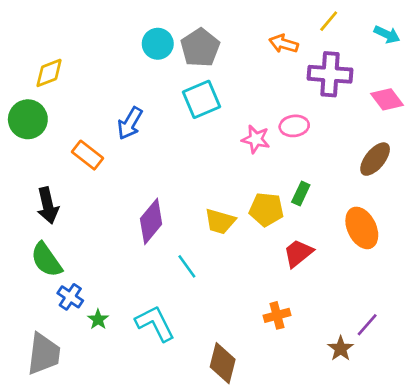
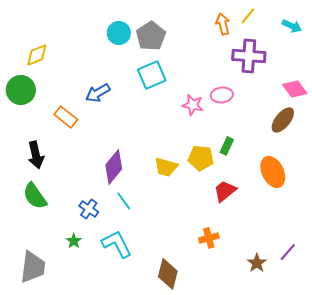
orange arrow: (284, 44) -> (223, 24), moved, turned 60
pink diamond: (387, 99) -> (295, 89), moved
blue arrow: (130, 123) -> (98, 93), turned 30
cyan line: (187, 266) -> (124, 201), moved
blue cross: (70, 297) -> (89, 209), moved
purple line: (367, 325) -> (288, 252), moved

